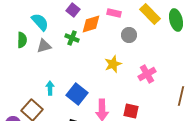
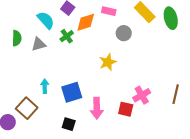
cyan semicircle: (40, 22) -> (46, 20), moved
green cross: (72, 38) -> (67, 36), turned 32
pink cross: (147, 74) -> (142, 95), moved
blue square: (77, 94) -> (72, 92), turned 35

